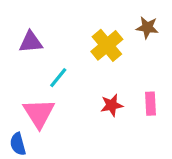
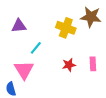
brown star: (147, 28) -> (91, 17), size x1.5
yellow cross: (107, 45) -> (66, 28), turned -30

